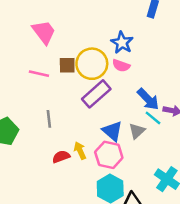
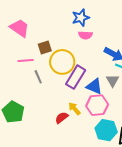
blue star: (122, 43) -> (81, 18), turned -30
yellow circle: (92, 64) -> (62, 62), moved
purple rectangle: (96, 94) -> (76, 77), moved
gray line: (49, 119) -> (38, 77), moved

